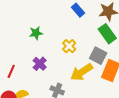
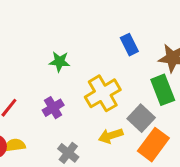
yellow cross: (69, 46) -> (103, 93), size x1.6
yellow arrow: (82, 72) -> (111, 136), size x0.7

